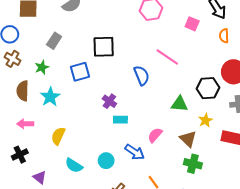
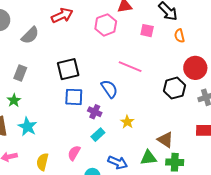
blue square: (80, 72) -> (74, 97), moved, turned 30
purple cross: (109, 101) -> (95, 112), moved
green triangle: (179, 104) -> (148, 158), moved
cyan rectangle: (120, 120) -> (98, 135), turned -32
yellow star: (205, 120) -> (127, 122), moved
pink semicircle: (155, 135) -> (74, 153), moved

